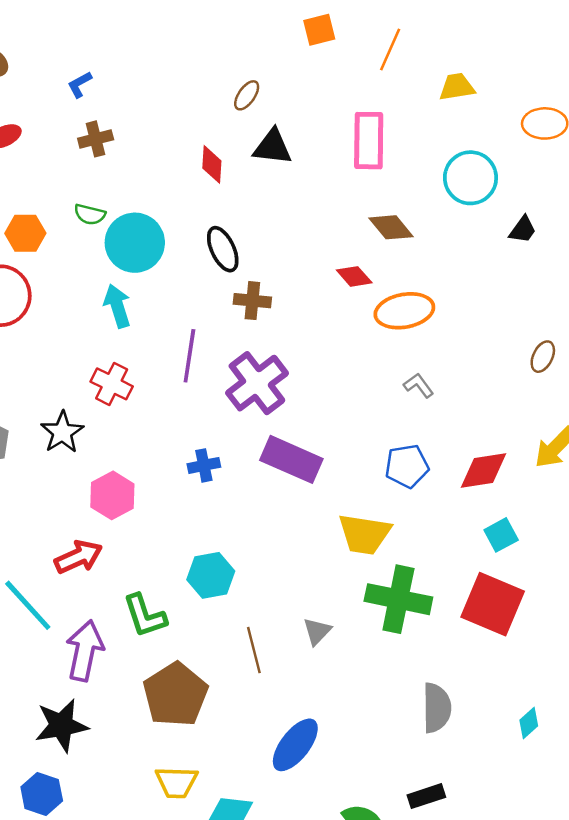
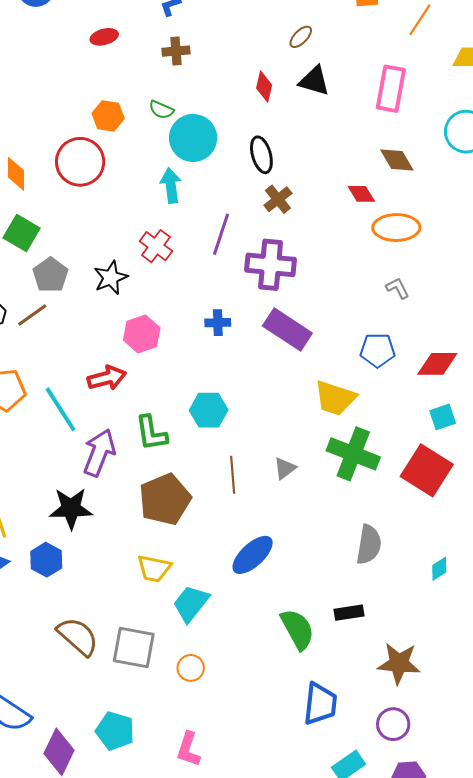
brown cross: (252, 301) -> (278, 199), turned 36
purple cross: (257, 383) -> (271, 265), turned 33

